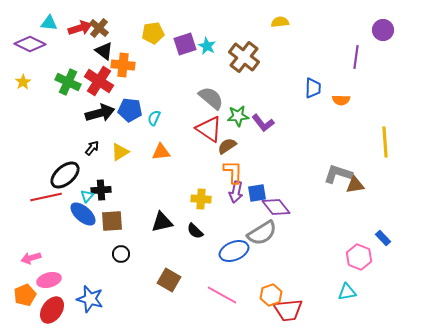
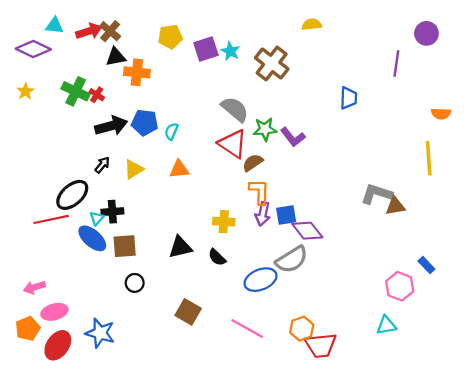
black triangle: (104, 51) -> (116, 57), turned -48
red cross: (99, 81) -> (97, 95), moved, size x0.5
orange semicircle: (341, 100) -> (441, 114), moved

